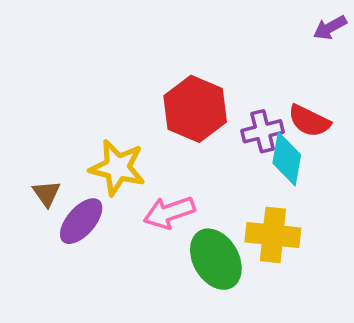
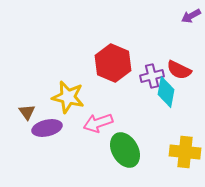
purple ellipse: (81, 221) -> (47, 128), turned 36
yellow cross: (273, 235) -> (185, 152), moved

